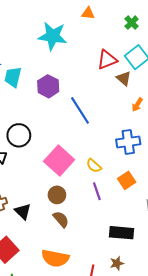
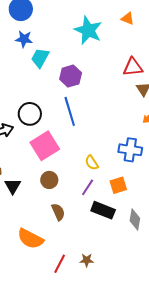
blue line: (80, 110) -> (70, 111), moved
pink square: (59, 161) -> (45, 146), moved
purple line: (97, 191) -> (88, 187), turned 36
brown semicircle: (61, 219) -> (58, 212), moved
black rectangle: (121, 233) -> (103, 210), moved

